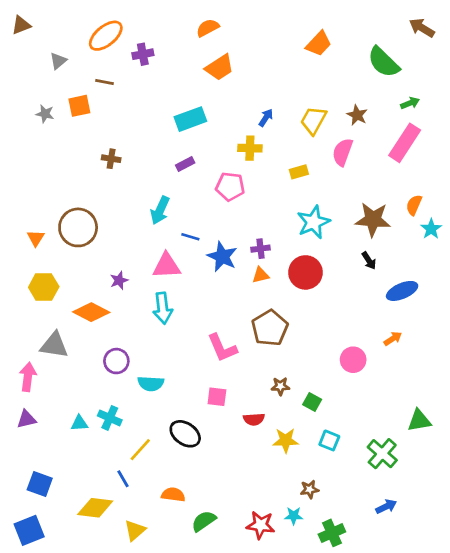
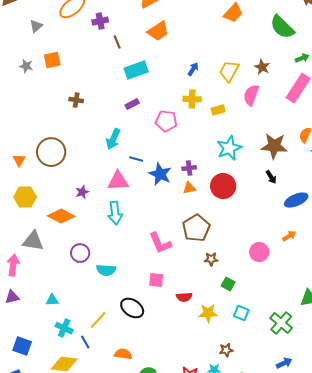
brown line: (104, 82) -> (117, 42), moved, turned 56
yellow cross: (250, 148) -> (192, 99), moved
brown star: (280, 386) -> (211, 259), moved
cyan cross: (110, 418) -> (64, 328), moved

